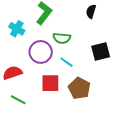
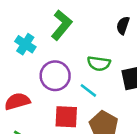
green semicircle: (62, 38) -> (99, 63), moved

